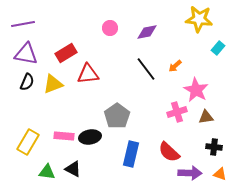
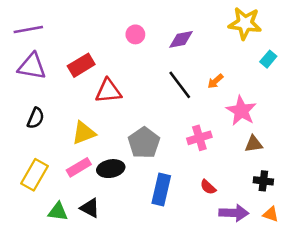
black semicircle: (27, 82) -> (36, 118), moved
yellow triangle: (53, 84) -> (84, 133), moved
pink cross: (177, 112) -> (199, 138), moved
pink rectangle: (64, 136) -> (79, 167), turned -36
red semicircle: (169, 152) -> (208, 187), size x0.6

